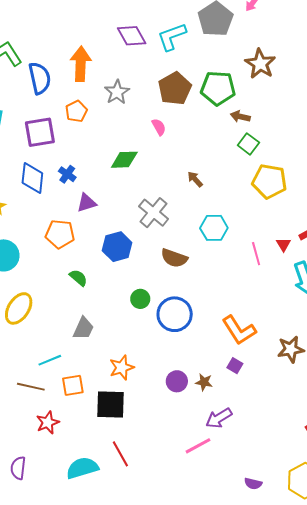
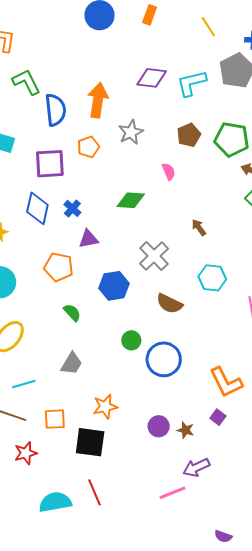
purple diamond: (132, 36) -> (152, 78), turned -60
brown pentagon: (175, 89) -> (189, 135), size x0.7
cyan line: (50, 360) -> (24, 384), moved

